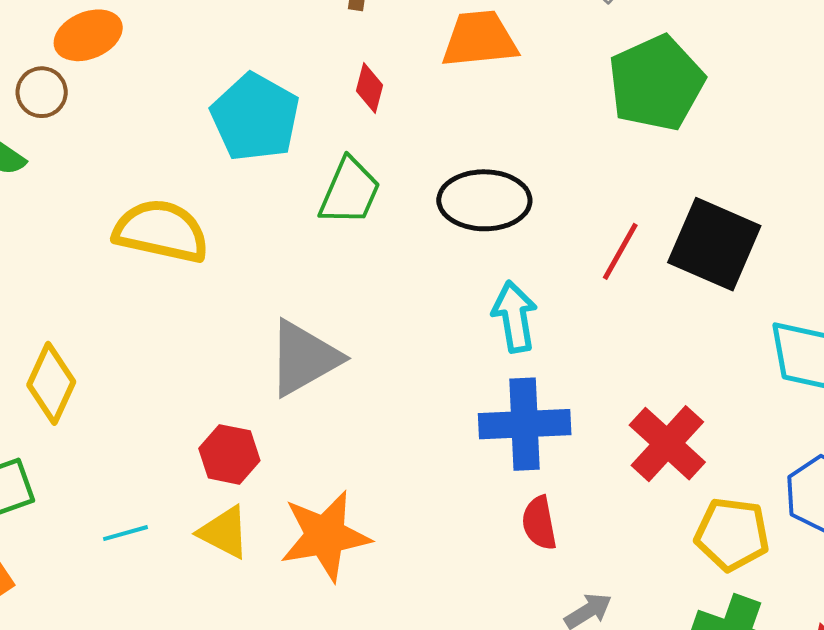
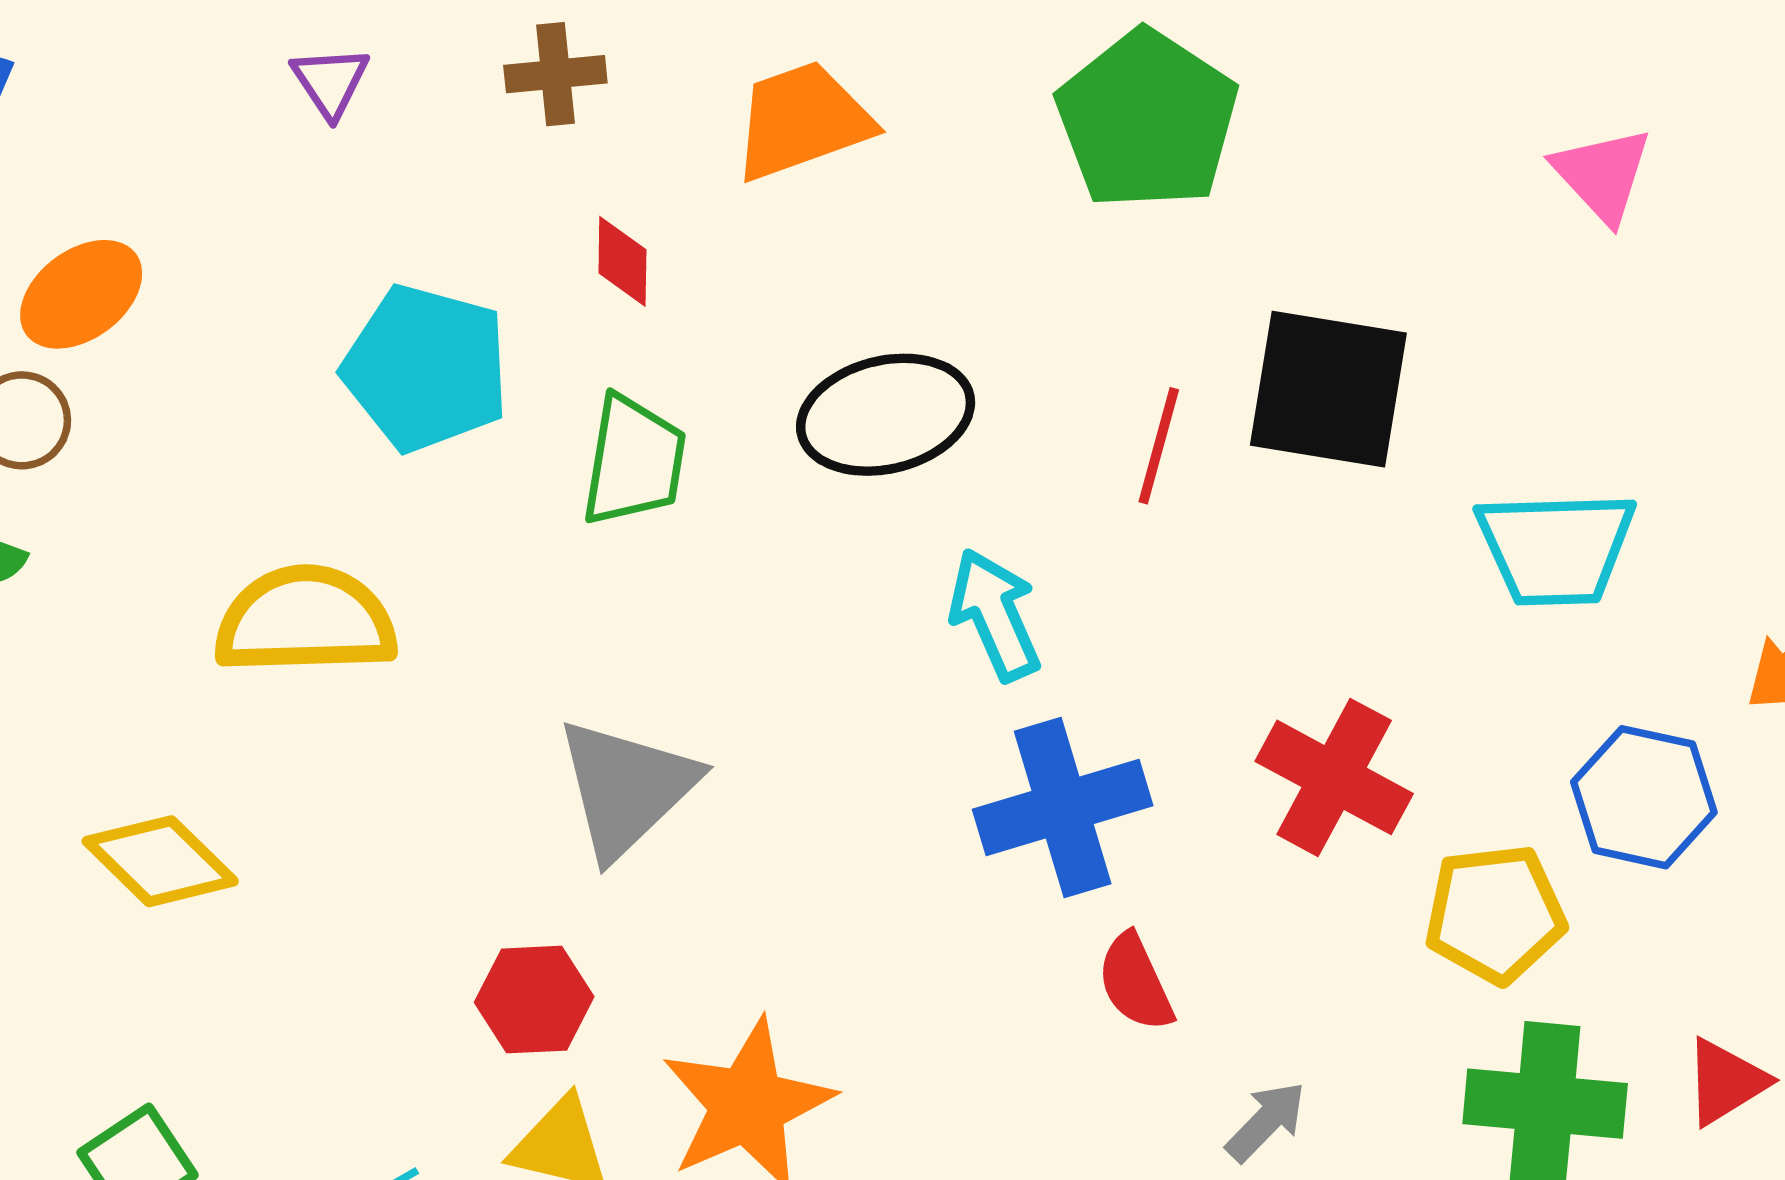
yellow diamond: (51, 383) -> (160, 861), moved, turned -56

